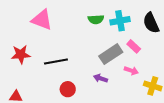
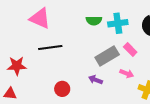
red star: (21, 54) -> (17, 66), moved
black line: (56, 61) -> (50, 48), moved

